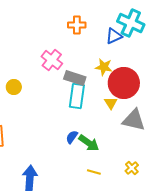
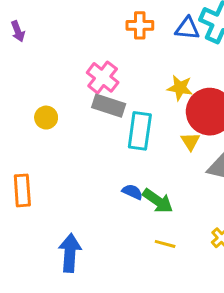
blue triangle: (114, 36) -> (187, 28), moved, turned 30
gray rectangle: (75, 78) -> (109, 106), moved
blue semicircle: (72, 137) -> (132, 192), turned 80

